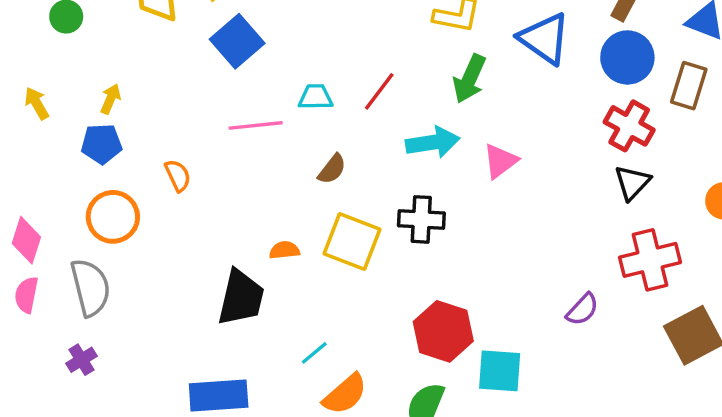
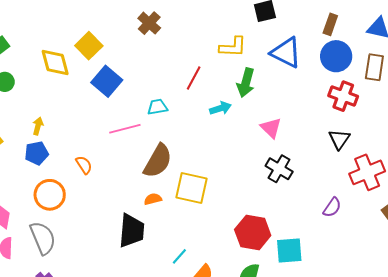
red line: (379, 91) -> (194, 78), moved
cyan arrow: (433, 142) -> (220, 108), moved, size x0.7
pink triangle: (500, 161) -> (271, 128), turned -30
brown semicircle: (332, 169) -> (158, 161), moved, size x1.8
black triangle: (632, 183) -> (339, 139), moved
black cross: (421, 219) -> (279, 169), moved, turned 36

